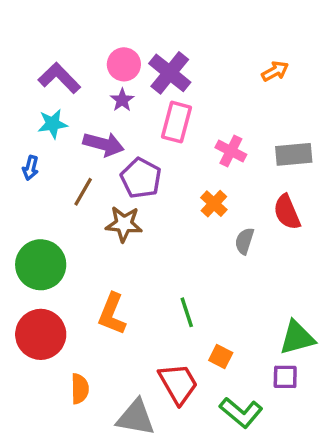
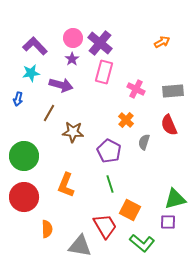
purple pentagon: (141, 178) -> (109, 151), moved
orange square: (221, 356) -> (130, 210), size x1.5

